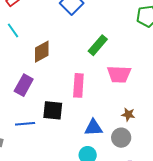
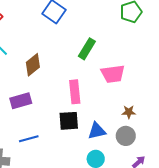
purple rectangle: (24, 85) -> (21, 101), turned 55
black square: (53, 110) -> (69, 121), moved

